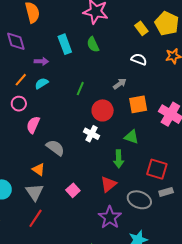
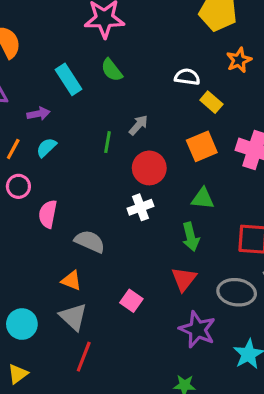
yellow rectangle: (141, 28) -> (211, 102), moved
gray arrow: (120, 84) -> (138, 125), moved
white cross: (92, 134) -> (140, 207), turned -35

